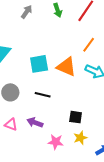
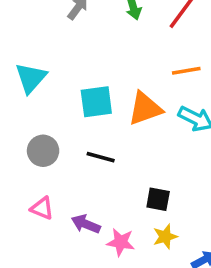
orange line: (89, 45) -> (186, 71), turned 42
orange triangle: (66, 67) -> (145, 109), turned -45
purple arrow: (35, 123) -> (86, 224), moved

